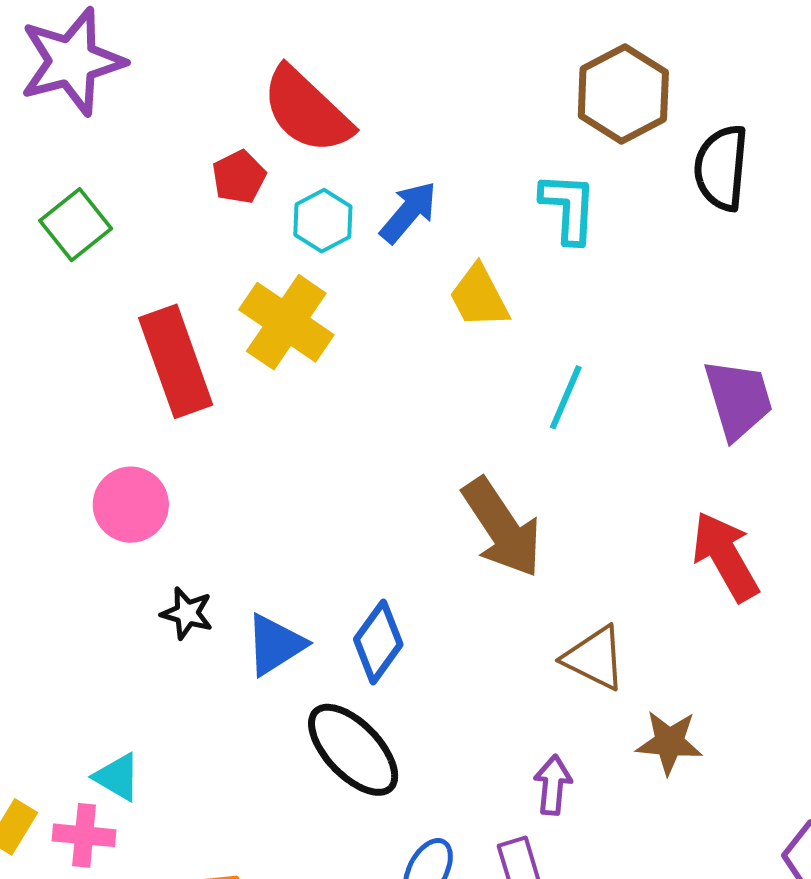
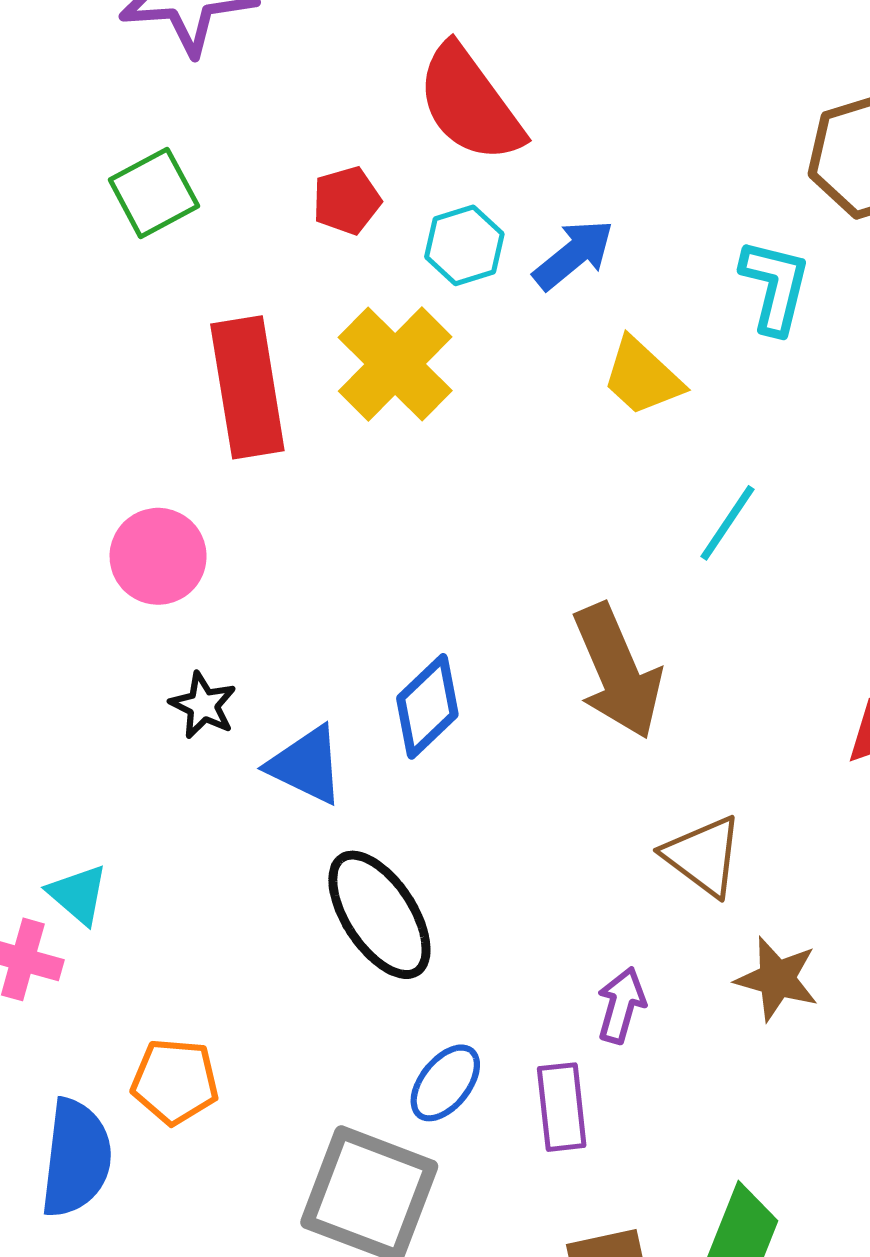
red pentagon: (239, 177) -> (347, 201), moved
yellow trapezoid: (479, 297) -> (642, 377), turned -30
blue diamond: (378, 642) -> (427, 706), moved
blue triangle: (275, 645) -> (306, 765), turned 48

